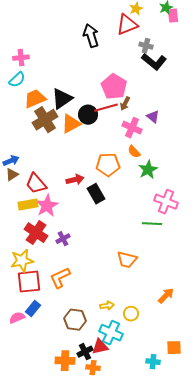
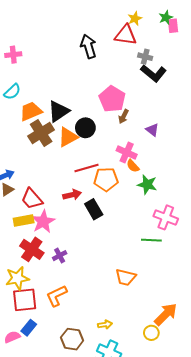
red triangle: (127, 25) -> (126, 35), turned 30
pink cross: (21, 58) -> (13, 55), moved
red line: (106, 108) -> (86, 168), moved
pink cross: (132, 128) -> (127, 153), moved
green star: (148, 170) -> (147, 184), turned -30
orange arrow: (166, 296) -> (166, 314), size x1.4
yellow circle: (131, 314) -> (151, 333), moved

